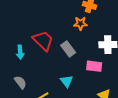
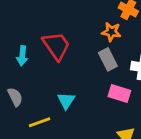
gray rectangle: (68, 49) -> (108, 59), moved
cyan triangle: (67, 81) -> (66, 101), moved

